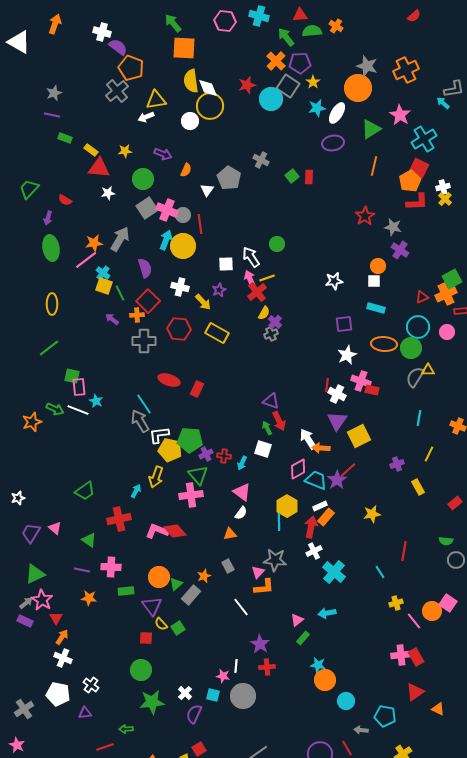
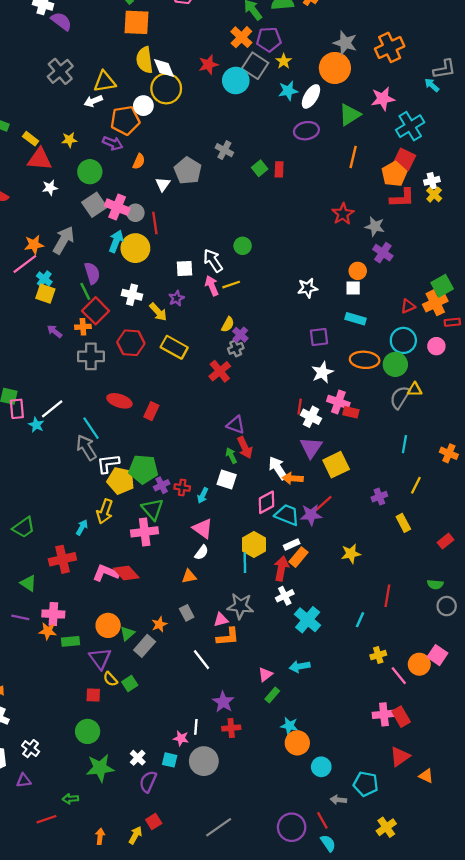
orange pentagon: (131, 68) -> (125, 120), moved, turned -30
pink star: (400, 115) -> (383, 99), turned 30
red cross: (257, 292) -> (220, 371), moved
green line: (120, 293) -> (85, 291), moved
white line: (78, 410) -> (52, 409), moved, turned -60
purple star: (337, 480) -> (311, 515), turned 30
pink triangle: (258, 572) -> (221, 620), turned 32
cyan line: (380, 572) -> (360, 620), turned 56
orange star: (89, 598) -> (48, 631), moved

